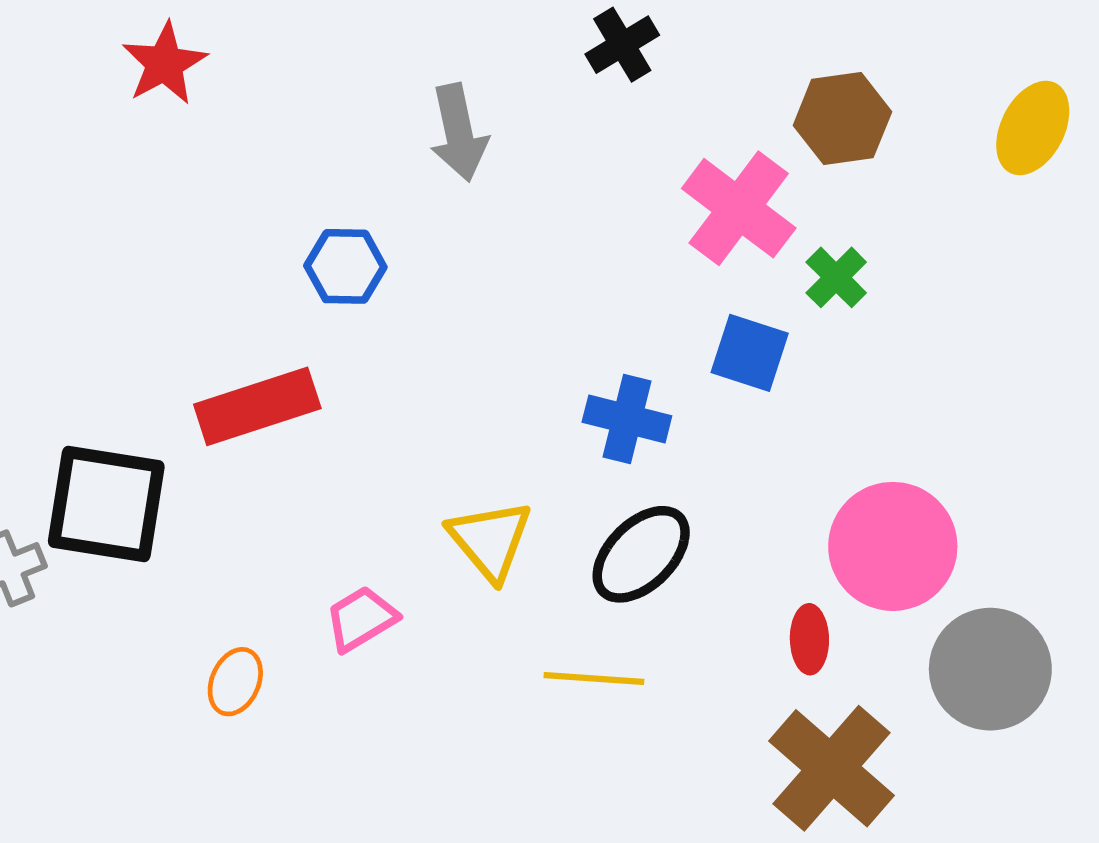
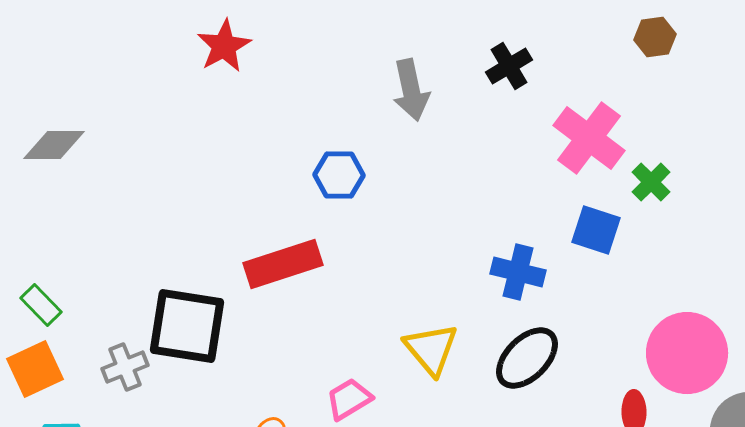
black cross: (622, 45) -> (509, 66), moved
brown hexagon: (842, 119) -> (655, 37), moved, size x0.7

